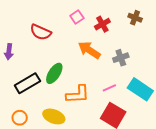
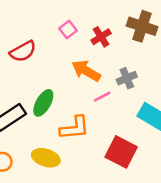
brown cross: (135, 18) -> (142, 26), size x1.6
red semicircle: (41, 32) -> (23, 51), turned -50
pink line: (109, 88) -> (102, 97), moved

